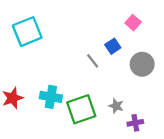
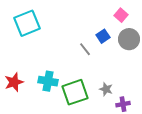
gray circle: (142, 64) -> (129, 39), moved

